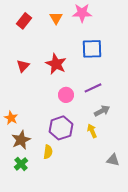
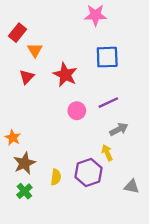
orange triangle: (56, 18) -> (35, 50), moved
red rectangle: (24, 21) -> (17, 33), moved
purple hexagon: (61, 128) -> (88, 172), moved

